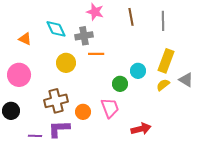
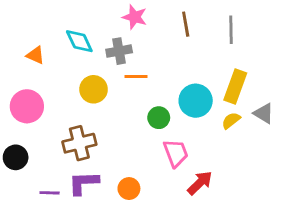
cyan circle: (138, 71) -> (196, 101), size x1.5
green circle: (120, 84) -> (159, 118), moved
pink trapezoid: (110, 108) -> (176, 153), moved
orange circle: (83, 112) -> (129, 189), moved
red arrow: (141, 129) -> (200, 183), turned -30

